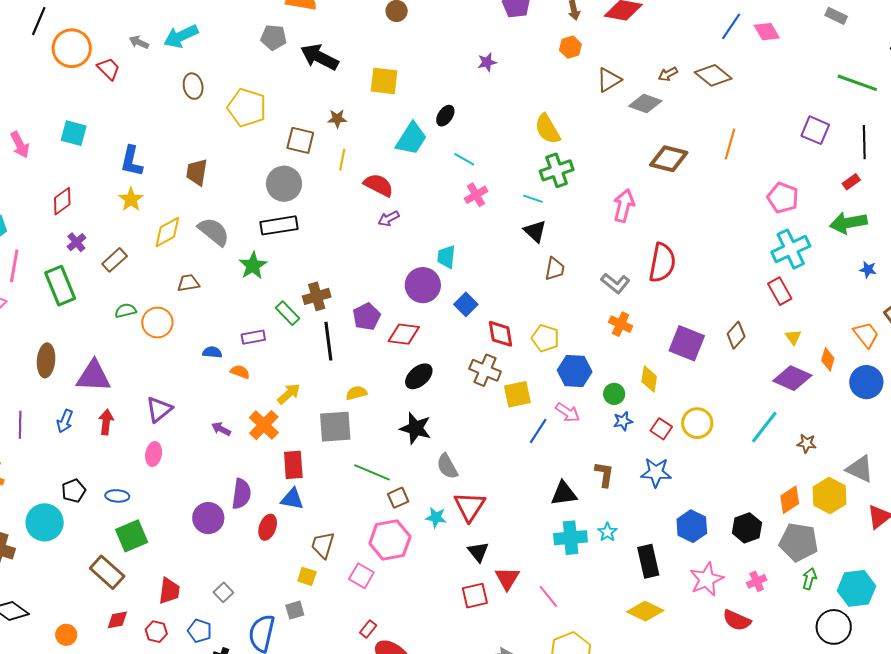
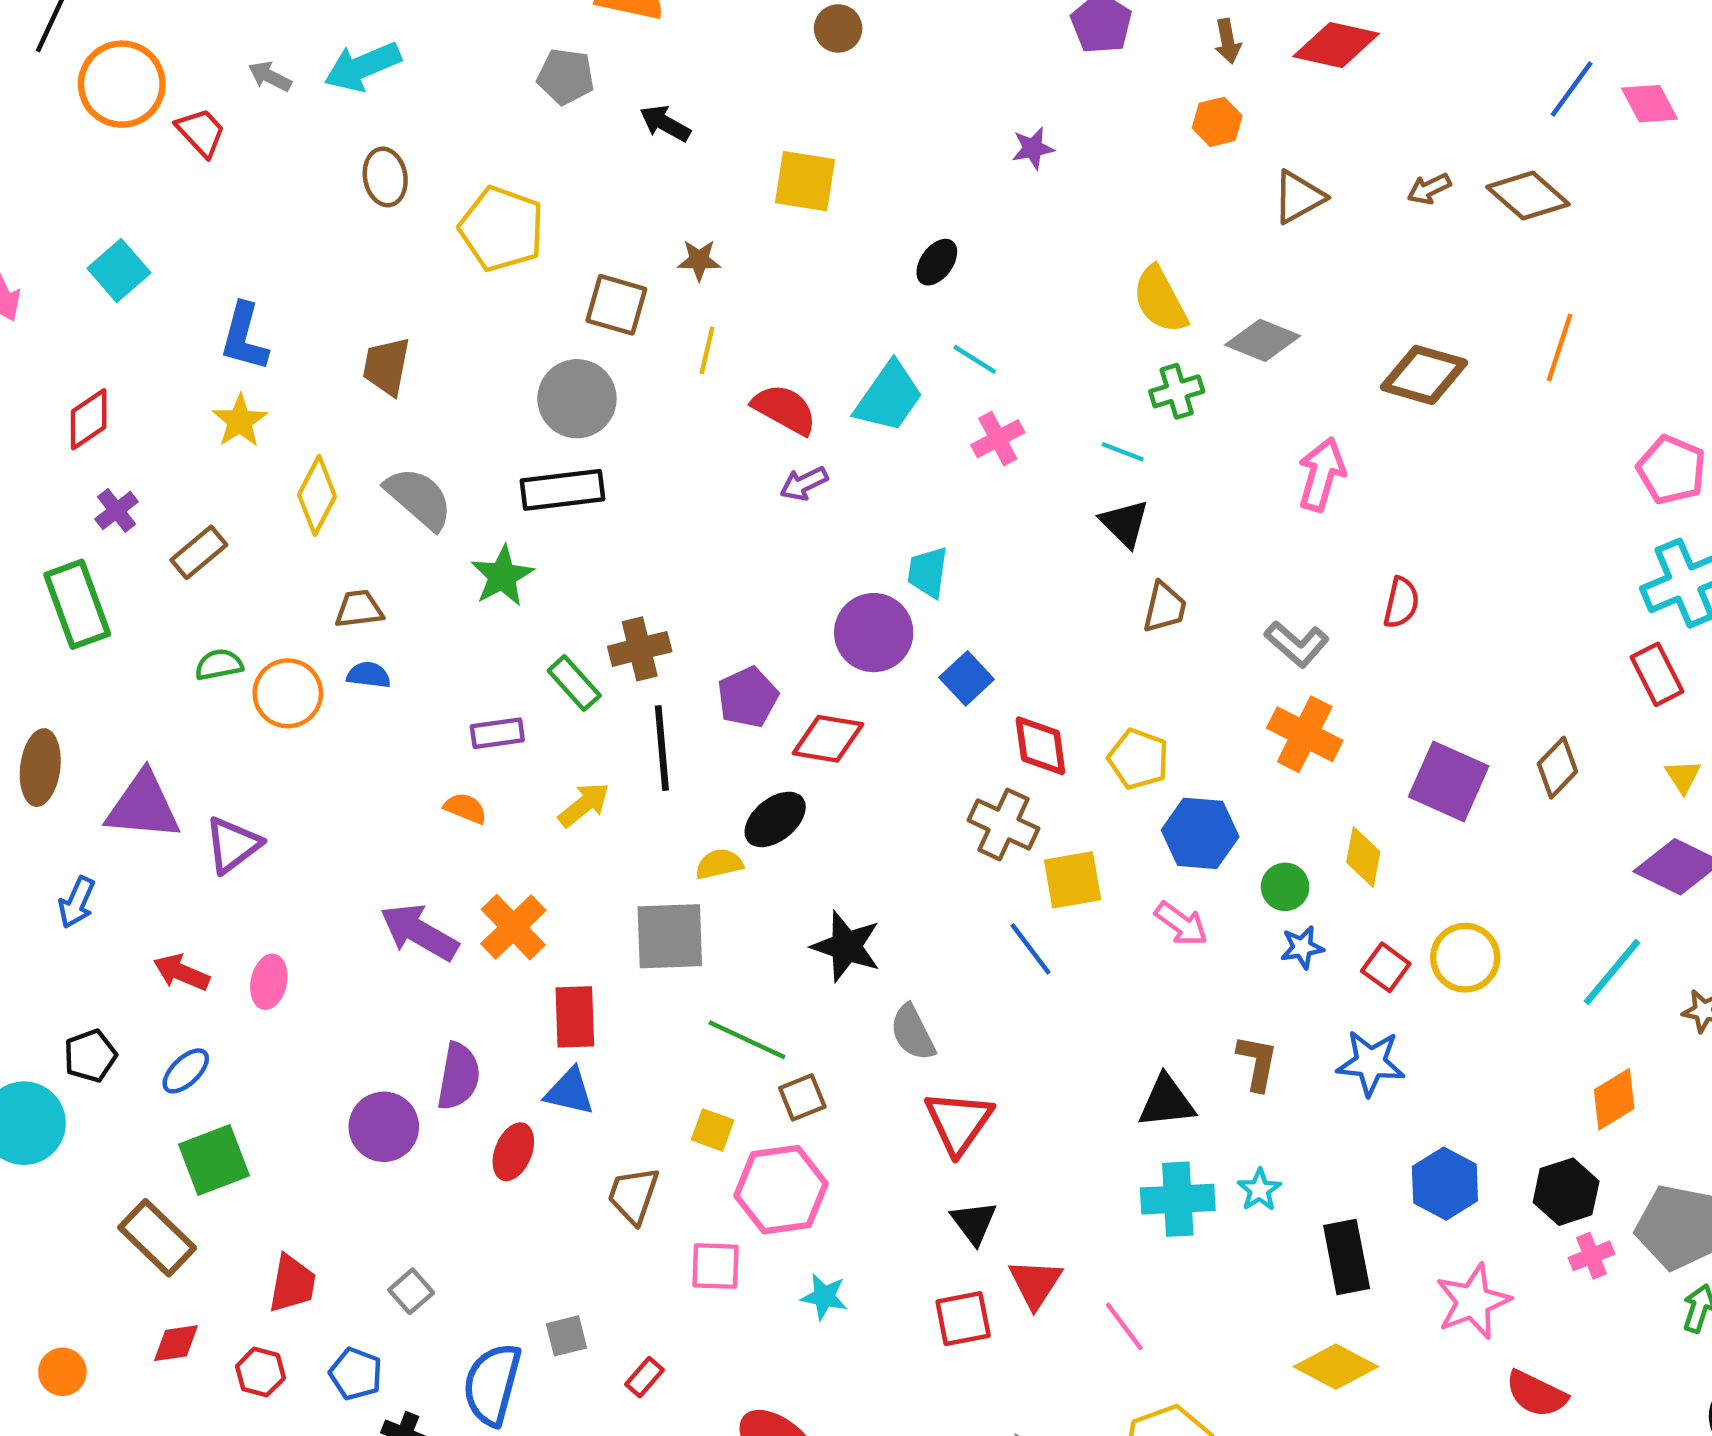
black arrow: (319, 57) -> (665, 123), size x0.6
gray diamond: (645, 104) -> (1263, 340), moved
cyan square: (74, 133) -> (119, 271), turned 32
cyan trapezoid: (411, 139) -> (889, 397), moved
green cross: (557, 170) -> (1177, 391), size x0.7
yellow diamond: (167, 232) -> (317, 495), turned -36
red semicircle: (662, 263) -> (1401, 603), size x0.6
orange cross: (621, 324) -> (1305, 734), size x1.4
blue semicircle: (212, 352) -> (369, 675), moved
black ellipse: (419, 376) -> (775, 819), moved
yellow arrow: (289, 394) -> (584, 805), moved
purple triangle: (159, 409) -> (233, 845), moved
red arrow: (106, 422) -> (181, 972), moved, turned -75
purple arrow: (221, 429) -> (419, 932), size x1.8
blue line: (538, 431) -> (1031, 949), moved, turned -72
blue ellipse: (117, 496) -> (186, 1071), turned -50
orange diamond: (790, 500) -> (1614, 1099), moved
cyan star: (436, 517) -> (824, 1297), moved
yellow square: (307, 576) -> (713, 1130), moved
pink square: (361, 576) -> (716, 1266), turned -30
pink cross: (757, 581) -> (1592, 1256), moved
red rectangle: (368, 629) -> (645, 1377), moved

